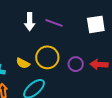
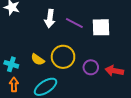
white square: (96, 24) -> (101, 27), moved

